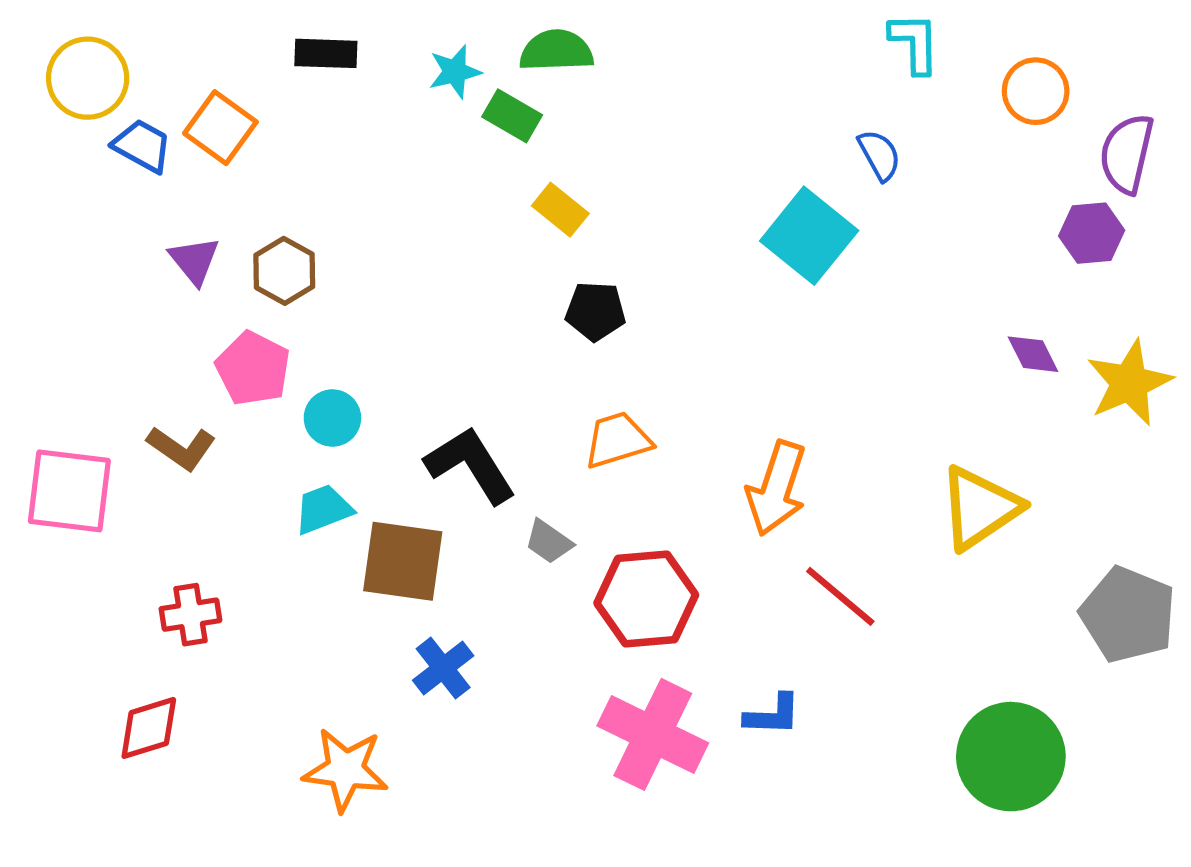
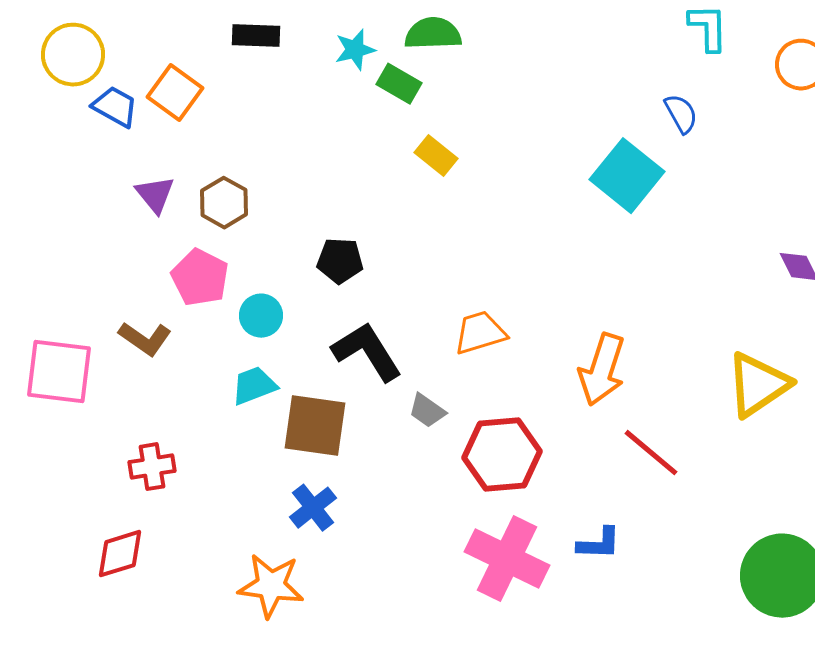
black pentagon: (595, 311) -> (340, 261), moved
blue cross: (443, 668) -> (313, 508), moved

